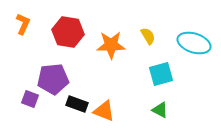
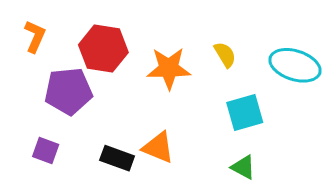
purple pentagon: (53, 79) -> (68, 91), moved
orange triangle: (104, 111) -> (158, 147), moved

